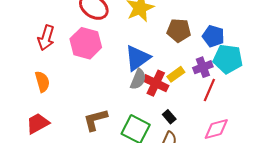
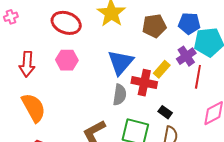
pink hexagon: (86, 43) -> (67, 60), size x0.7
gray semicircle: (138, 79) -> (120, 95), moved
orange semicircle: (42, 82) -> (34, 108), size x1.4

